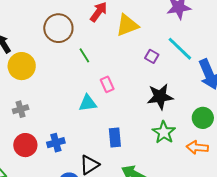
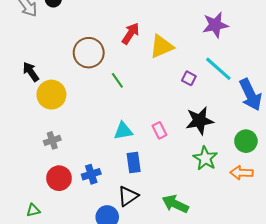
pink rectangle: (107, 84) -> (159, 130), moved
blue rectangle: (115, 138) -> (134, 162), moved

